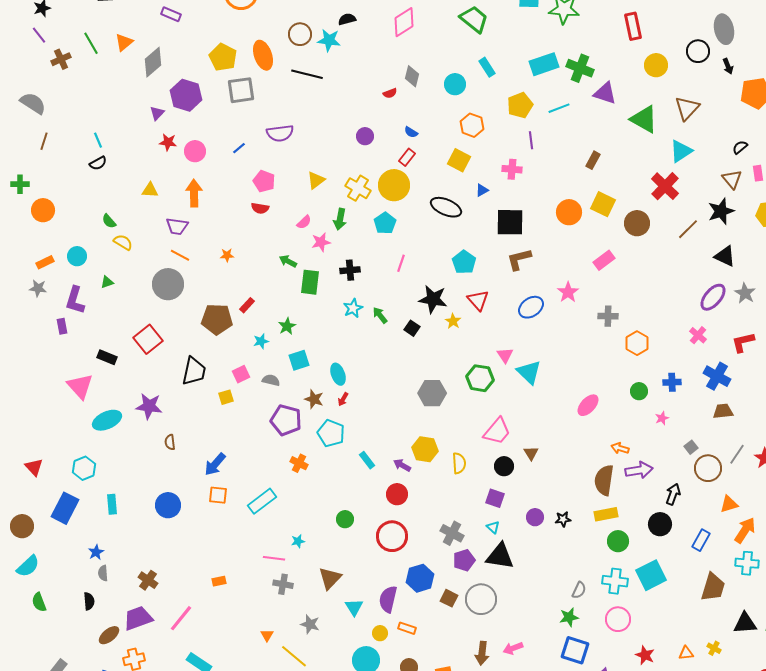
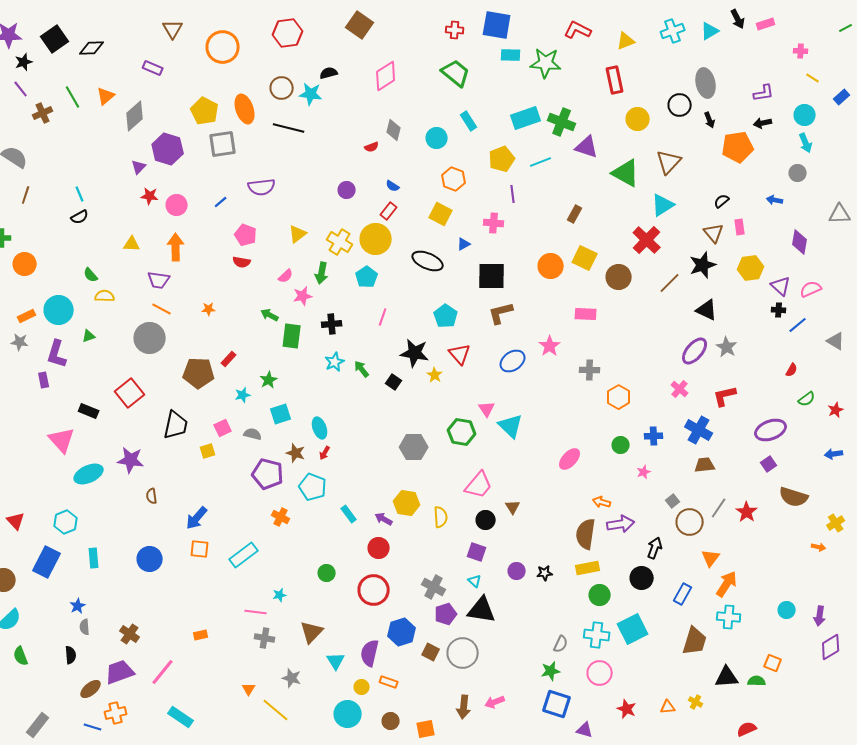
yellow semicircle: (123, 242) -> (105, 296), turned -30
cyan circle: (77, 256) -> (59, 310), size x1.5
pink rectangle: (604, 260) -> (586, 314), turned 40
orange triangle: (729, 504) -> (711, 558), turned -36

